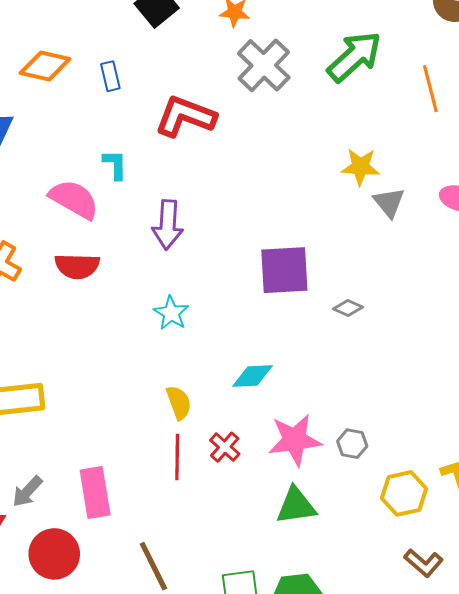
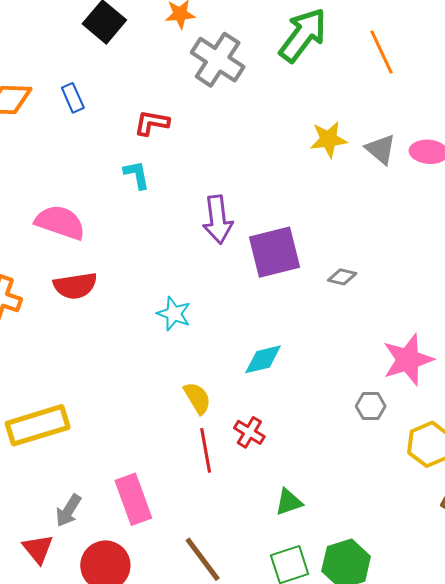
red L-shape: (185, 116) -> (152, 123), size x0.6
cyan L-shape: (115, 165) -> (137, 175), moved
gray triangle: (389, 202) -> (381, 149), moved
purple arrow: (168, 225) -> (218, 220), moved
pink star: (295, 440) -> (408, 360), moved
green triangle: (296, 506) -> (289, 502), moved, size x0.7

